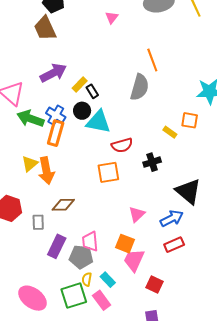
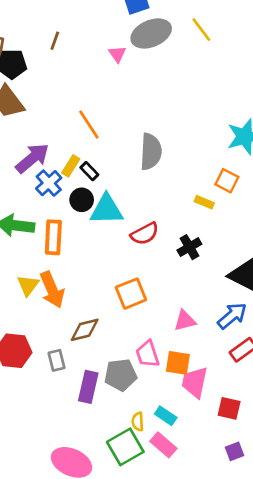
pink triangle: (112, 17) -> (117, 54), moved
orange line: (152, 60) -> (89, 124), moved
blue cross: (56, 115) -> (49, 183), moved, turned 30
orange square: (190, 120) -> (227, 181), turned 30
orange square: (108, 172) -> (131, 294), moved
pink triangle: (137, 214) -> (185, 321), turned 42
pink trapezoid: (90, 241) -> (148, 354), moved
gray pentagon: (81, 257) -> (121, 375), moved

